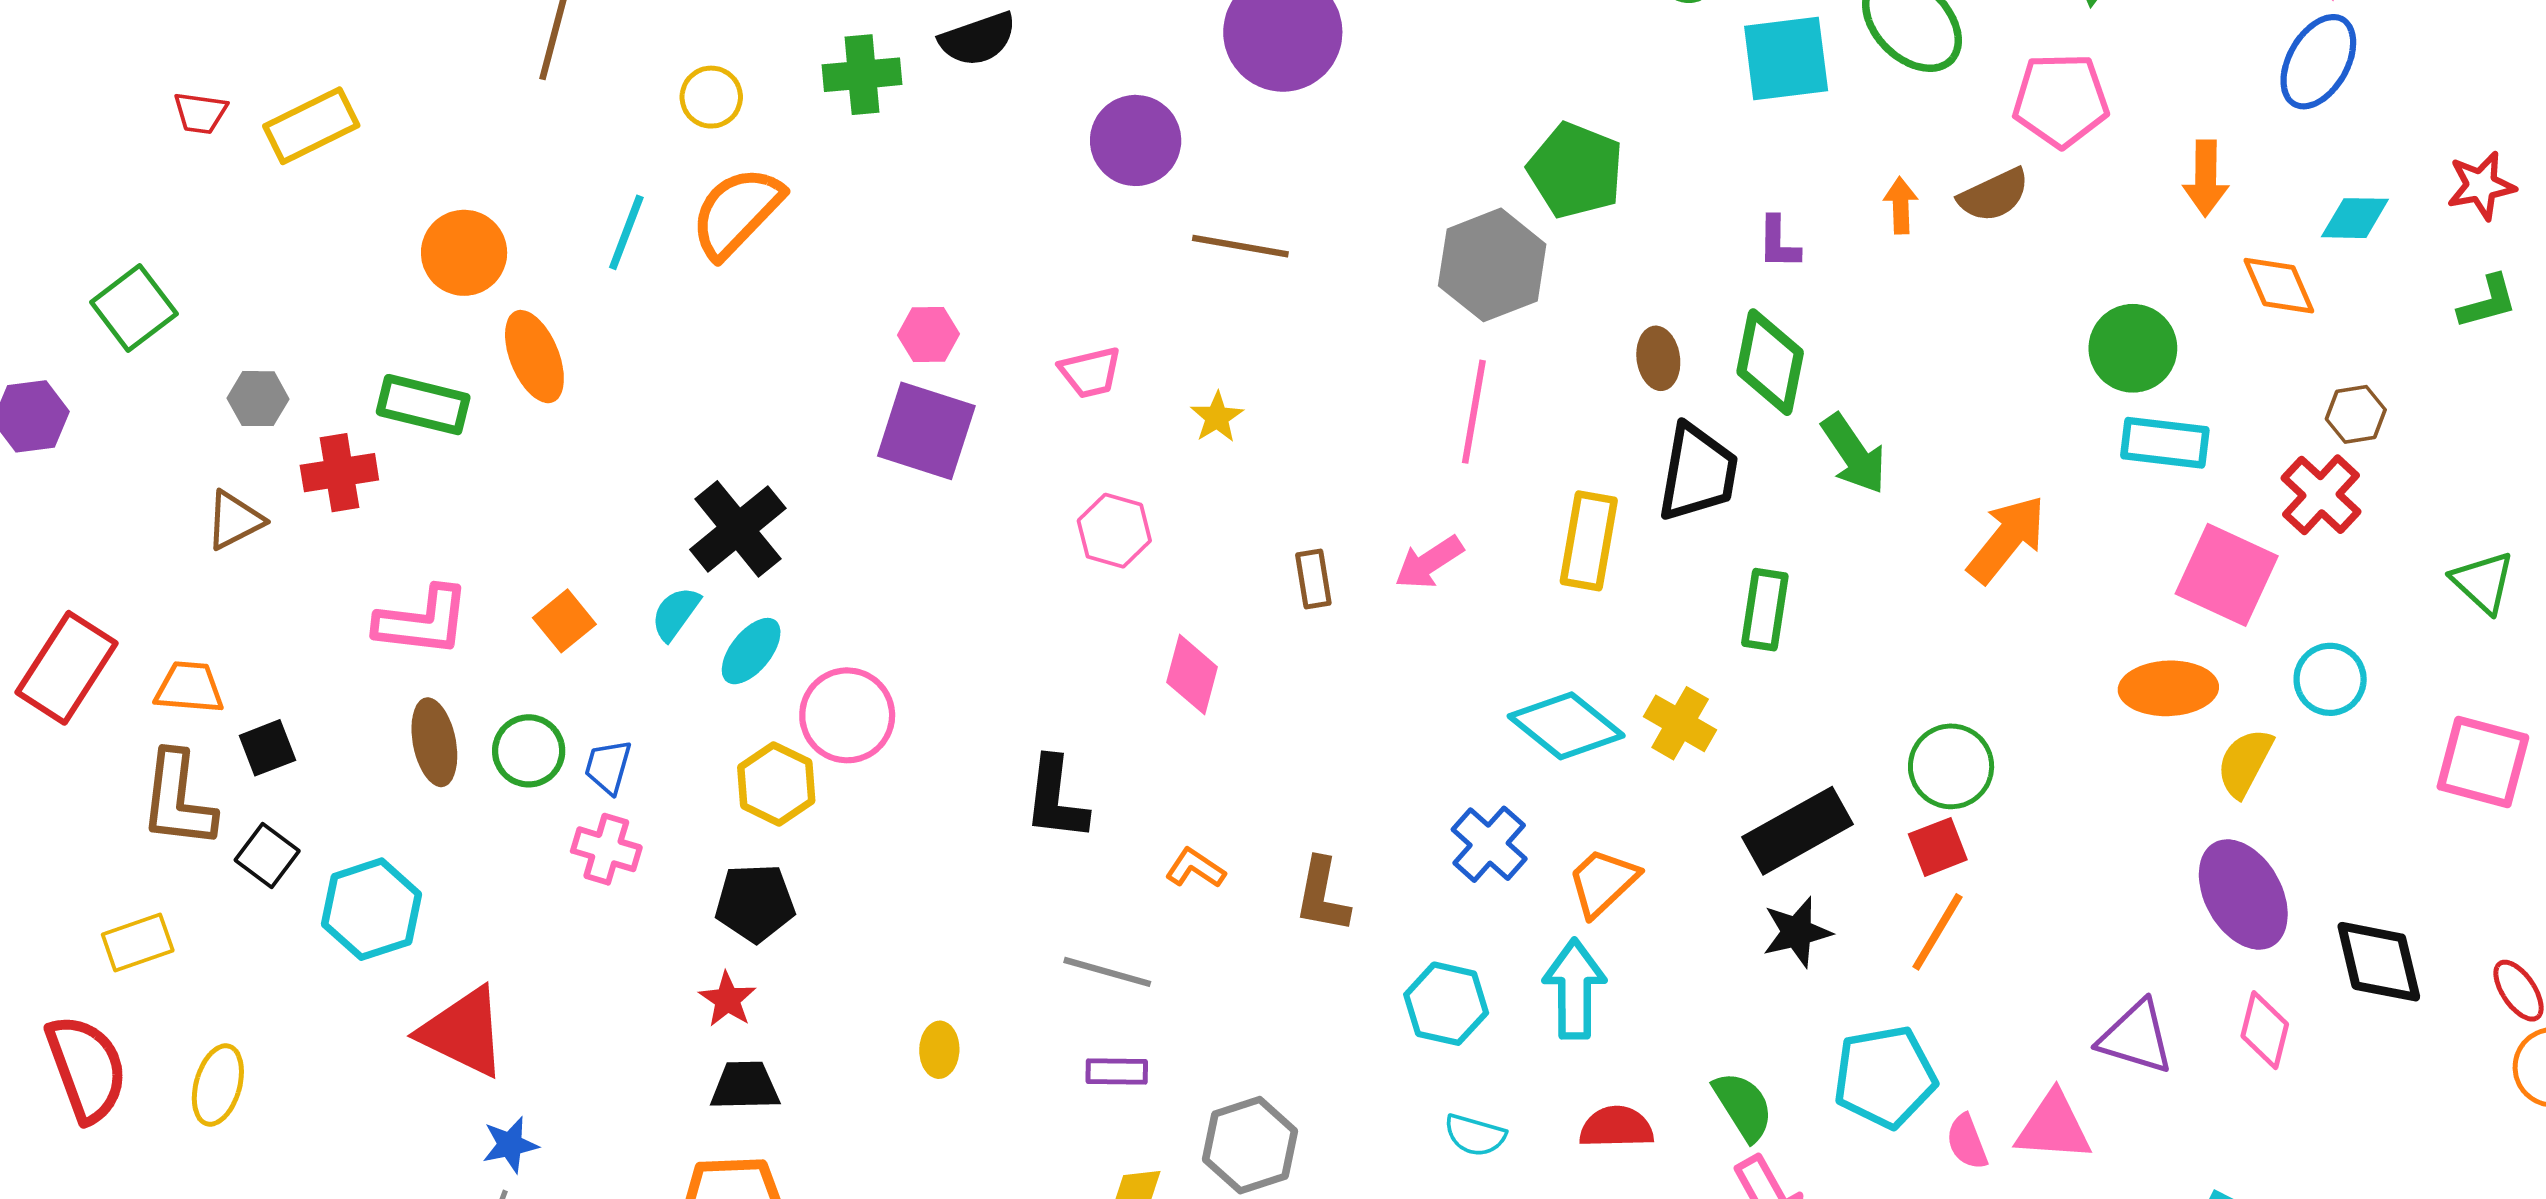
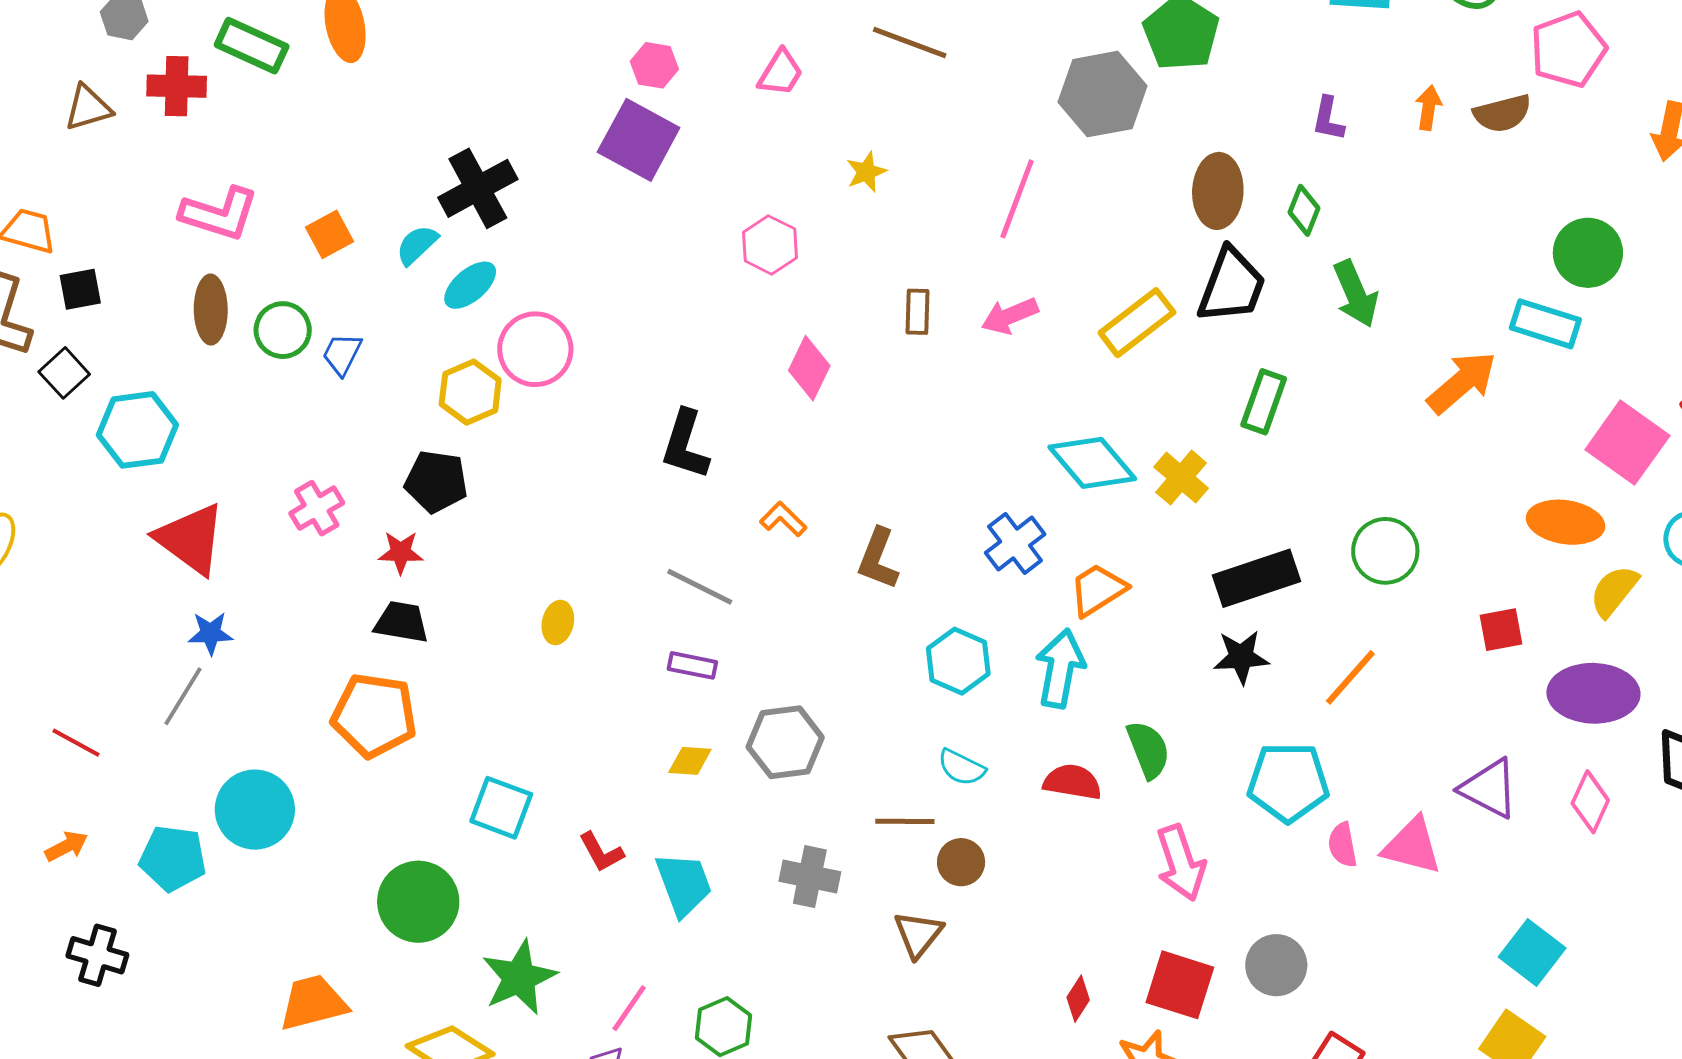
pink pentagon: (2061, 100) -> (1568, 49), turned -30
brown ellipse: (1658, 358) -> (1218, 191), size x1.5
green diamond: (1770, 362) -> (1304, 210), size x0.6
pink trapezoid: (1090, 372) -> (780, 73), moved, turned -56
pink line: (1474, 412) -> (1017, 199), moved
cyan rectangle: (2165, 443) -> (1545, 324), moved
yellow rectangle: (1589, 541) -> (1137, 323), turned 32
red square: (1938, 847) -> (1501, 630), moved
pink cross: (606, 849) -> (317, 508), moved, turned 32
purple ellipse: (2243, 894) -> (1593, 693), turned -70
red star: (727, 1000) -> (401, 552), turned 30
green semicircle: (1743, 1106) -> (1148, 750), moved

